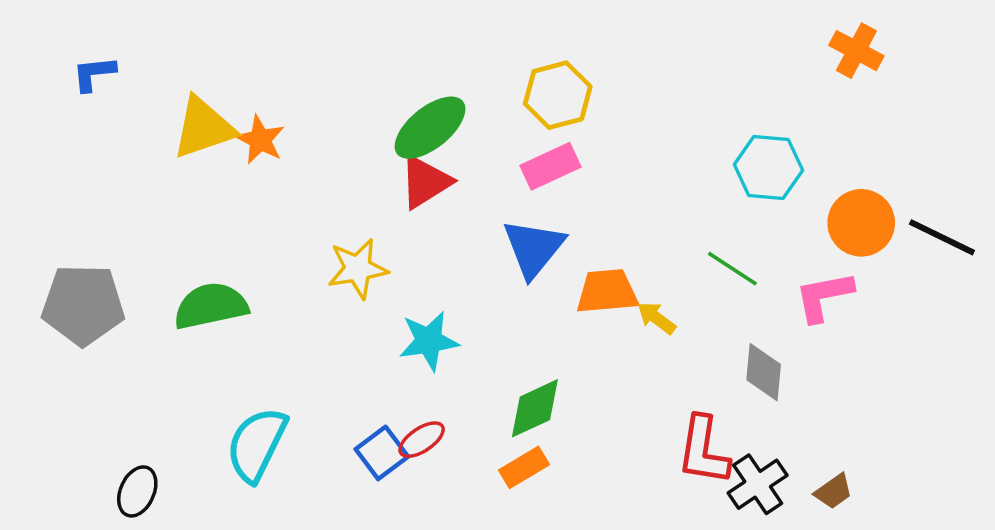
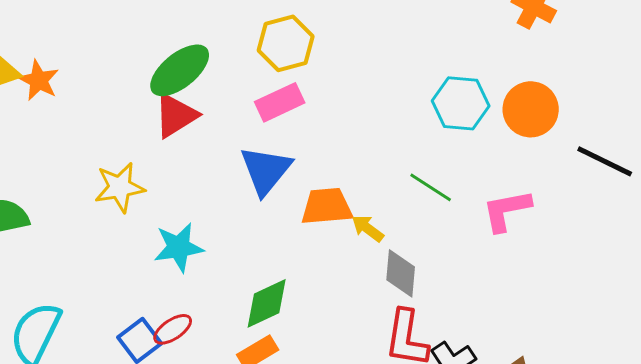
orange circle: (861, 223) -> (531, 109), moved
gray diamond: (764, 372) -> (401, 273), moved

